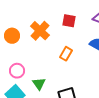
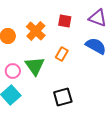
green triangle: (39, 84) -> (35, 66), moved, size x1.5

